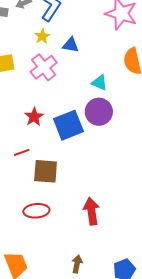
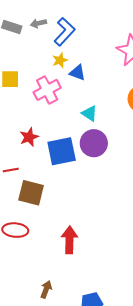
yellow star: (42, 36) -> (60, 60), moved
cyan triangle: (99, 83) -> (89, 113), moved

